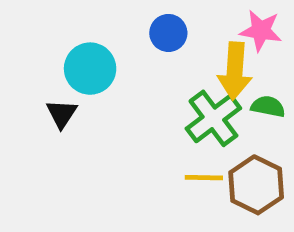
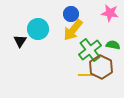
yellow arrow: (235, 71) -> (73, 30), moved, turned 35
black triangle: (62, 114) -> (20, 41), moved
brown hexagon: (256, 185) -> (101, 67), moved

